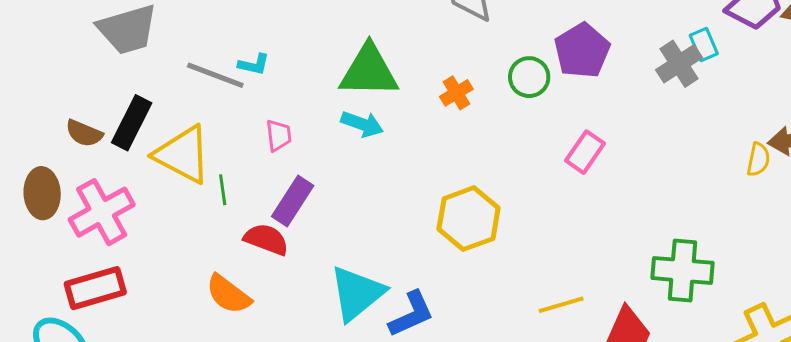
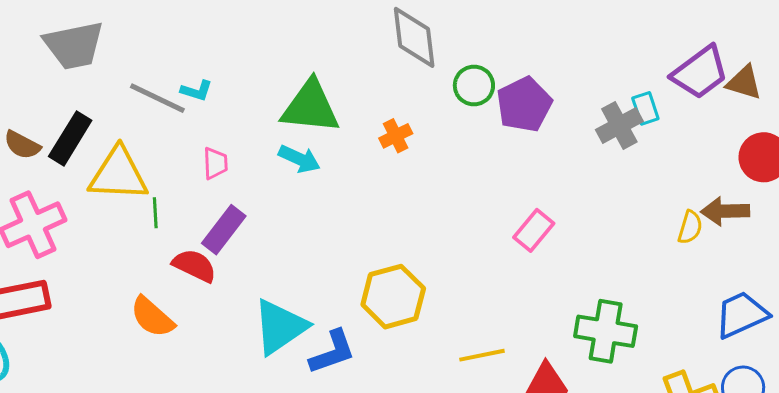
green circle: (529, 77) -> (474, 86), moved
pink rectangle: (585, 152) -> (534, 230), moved
yellow triangle: (183, 154) -> (118, 174), turned -30
yellow hexagon: (469, 219) -> (393, 297), moved

